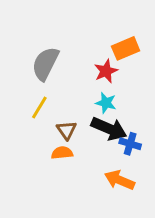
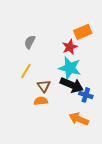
gray semicircle: (45, 64) -> (30, 42), size x0.6
cyan star: (106, 103) -> (70, 68), size x1.6

